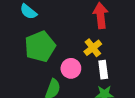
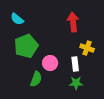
yellow cross: (93, 48) -> (87, 48), moved, turned -32

